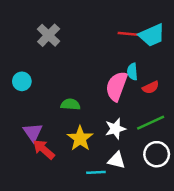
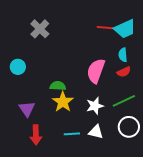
cyan semicircle: (132, 72) -> (123, 55), moved
yellow star: (80, 138) -> (63, 102), moved
red arrow: (44, 149) -> (36, 135), moved, turned -132
cyan line: (96, 172) -> (72, 134), moved

